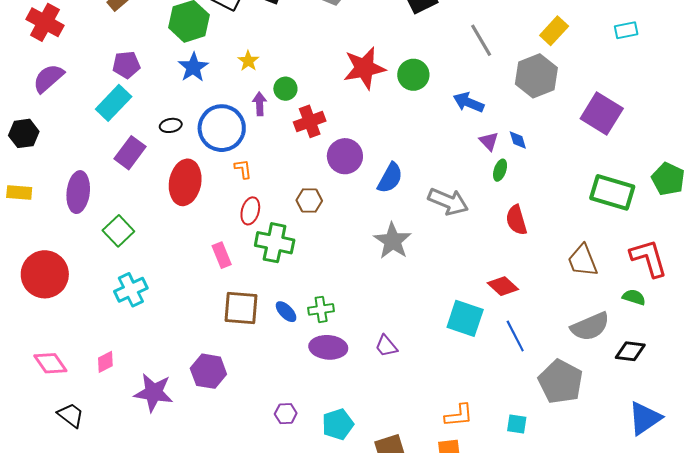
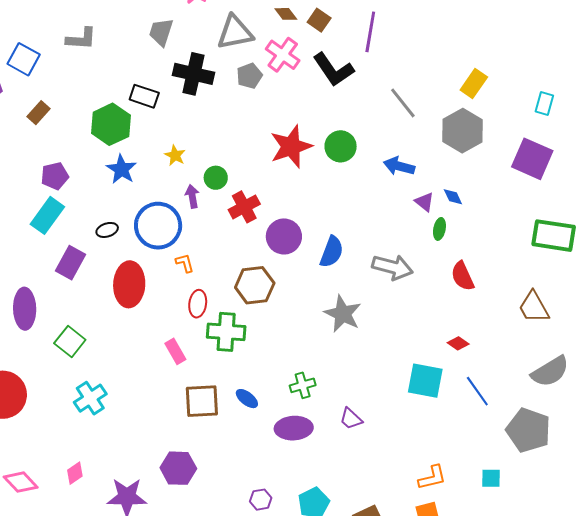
cyan rectangle: (626, 30) -> (544, 103), moved, turned -55
brown hexagon: (309, 200) -> (255, 285), size x1.5
red diamond: (503, 286) -> (458, 343), size x0.7
green cross: (321, 309) -> (303, 385), moved

